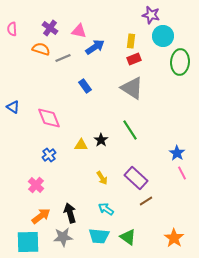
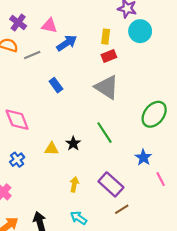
green ellipse: (180, 62) -> (154, 114), moved, turned 35
blue star: (177, 153) -> (143, 157), moved
yellow arrow: (102, 178) -> (74, 184), turned -136

